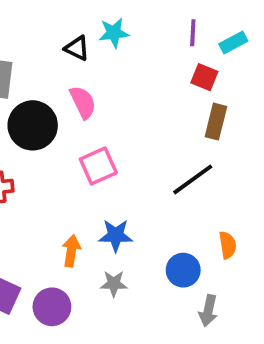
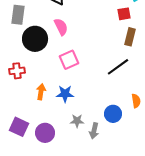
red square: (204, 77) -> (124, 14), turned -32
blue star: (116, 235) -> (65, 94), moved
orange arrow: (71, 251) -> (41, 92), moved
gray arrow: (208, 311) -> (94, 131), moved

